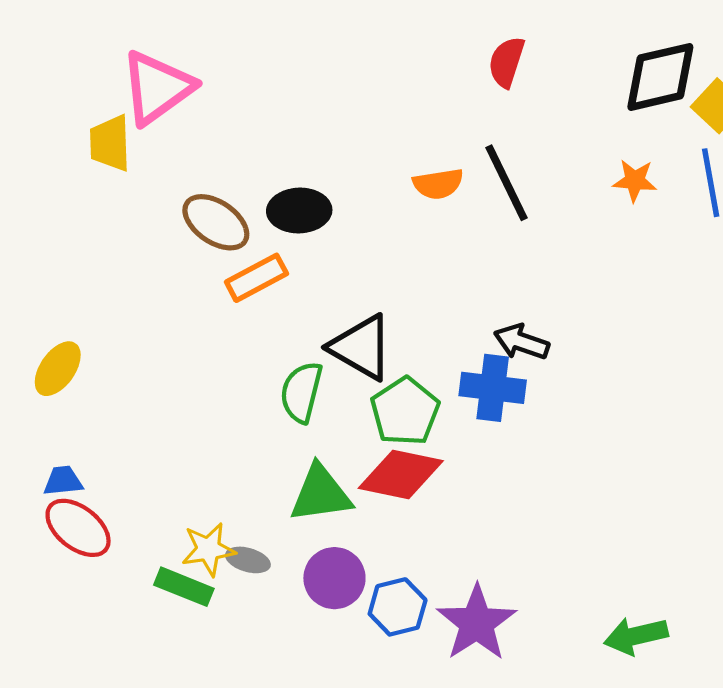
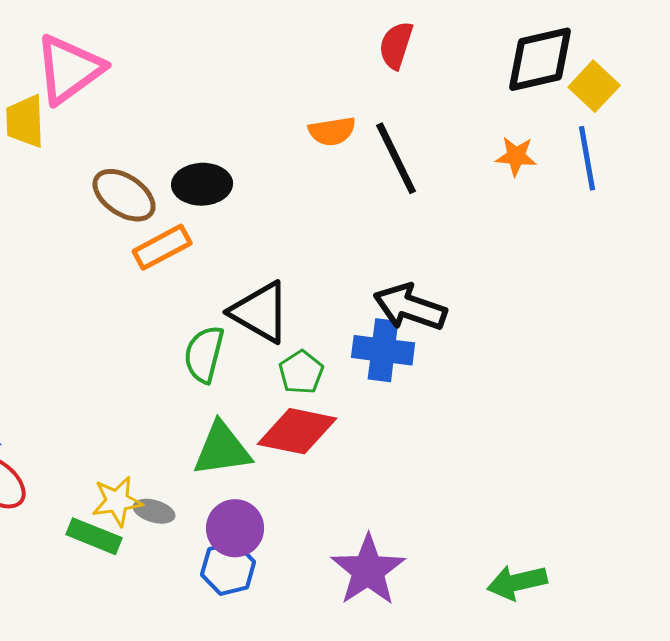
orange semicircle: (438, 184) -> (332, 131), moved
black arrow: (521, 342) -> (410, 307), size x1.4
green pentagon: (405, 411) -> (301, 372), size x0.7
blue hexagon: (398, 607) -> (228, 568), moved

